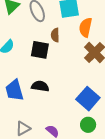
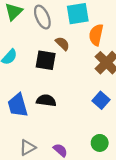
brown semicircle: (55, 35) -> (62, 44), turned 136
blue square: (88, 99) -> (101, 100), moved, size x0.7

